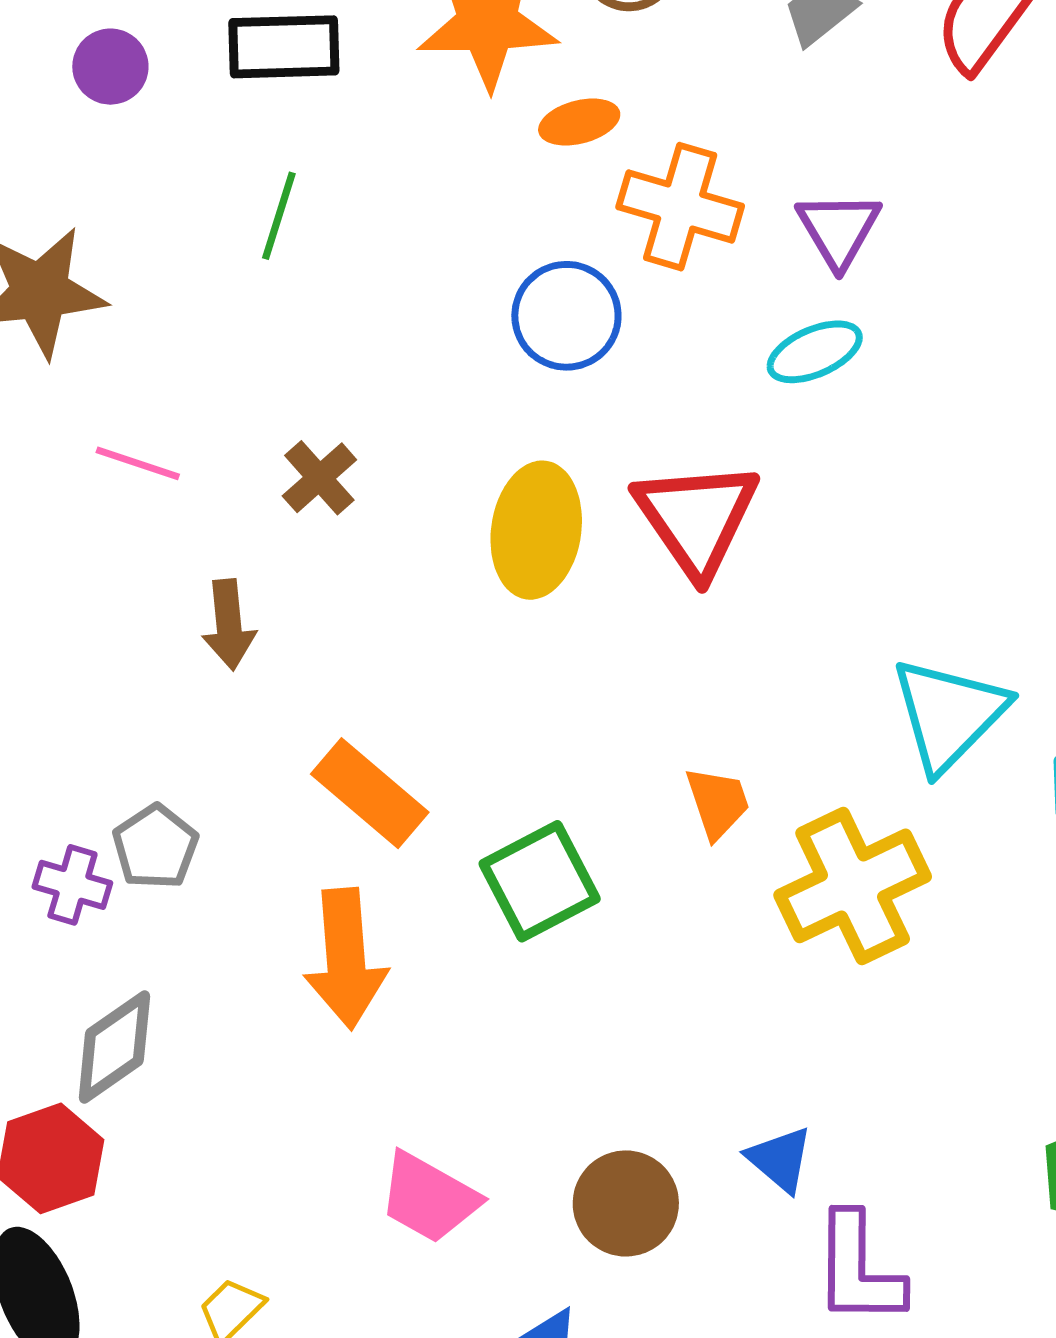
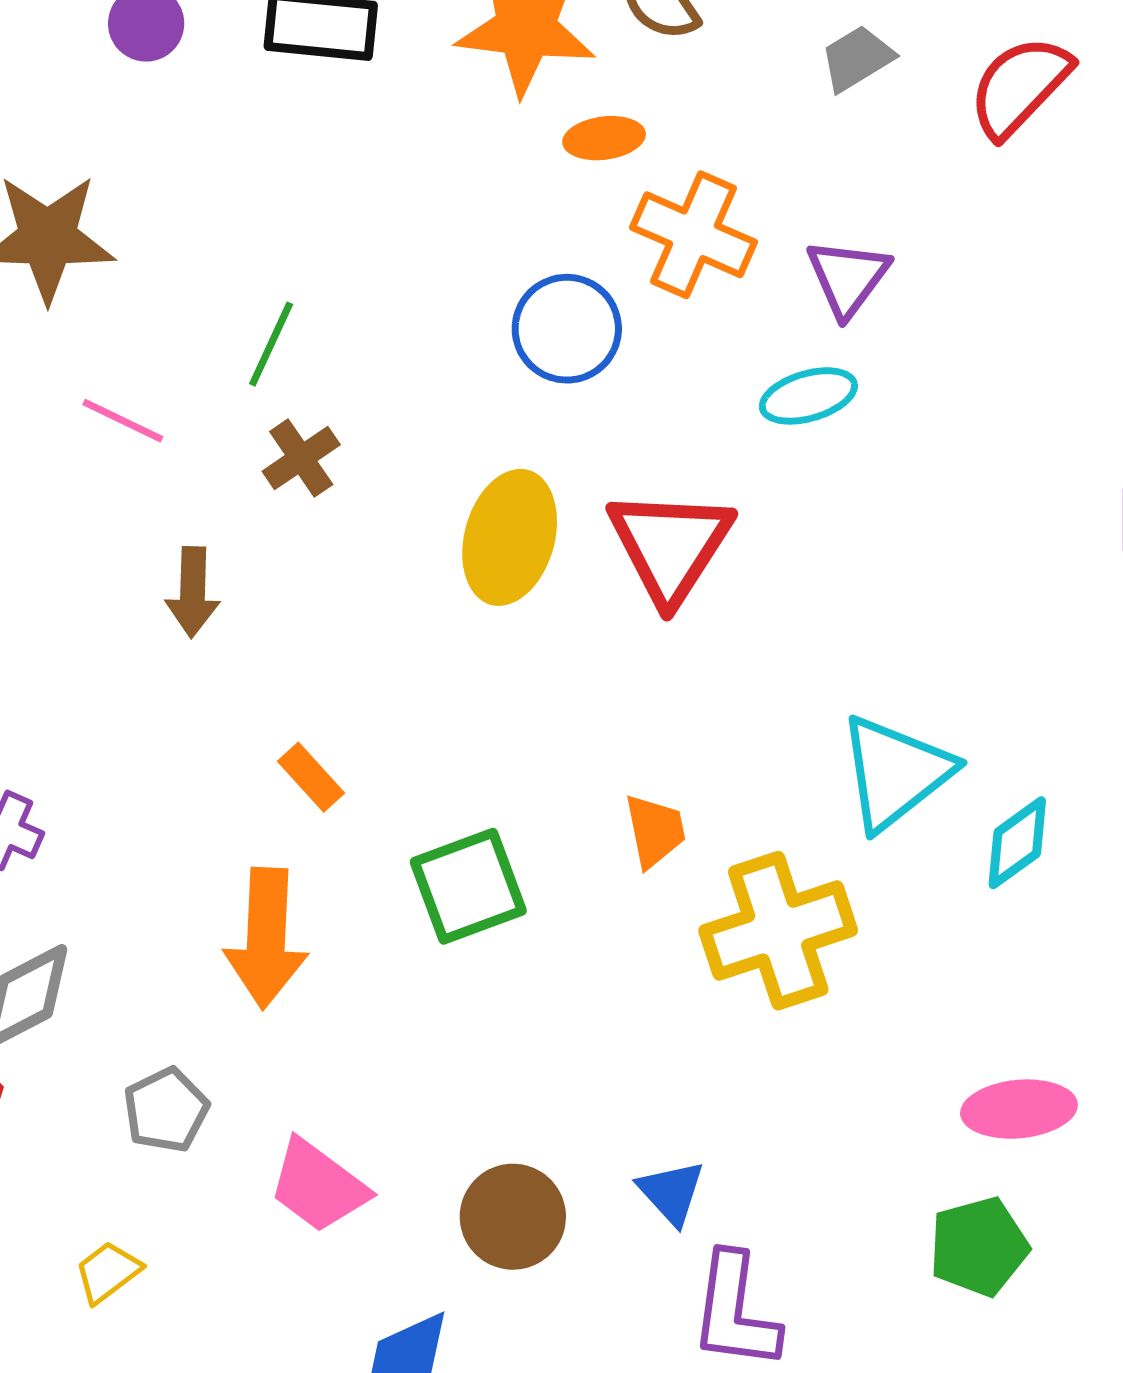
green line: (279, 216) -> (271, 344), moved
orange rectangle: (370, 793) -> (311, 777), size x0.6
gray pentagon: (155, 847) -> (166, 1110), moved

